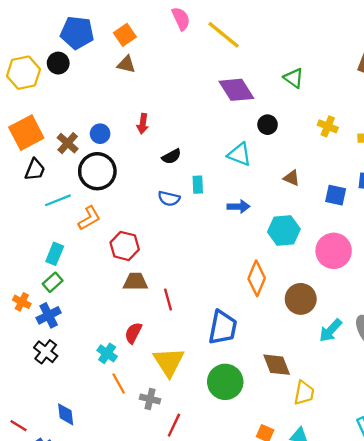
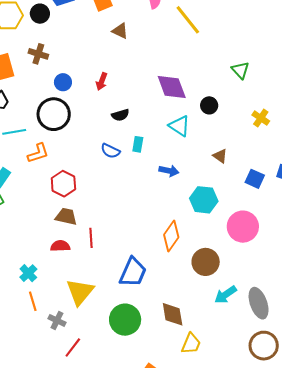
brown triangle: (126, 64) -> (120, 31), moved
purple diamond: (236, 90) -> (172, 87), moved
brown cross: (68, 143) -> (38, 54), moved, turned -36
red semicircle: (133, 333) -> (60, 246), moved, turned 48

